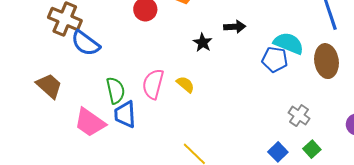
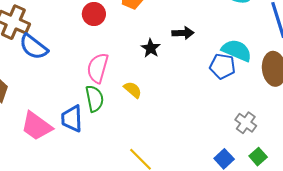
pink semicircle: (153, 84) -> (98, 68), moved
green semicircle: (116, 90) -> (95, 99), moved

